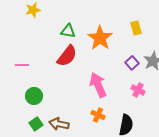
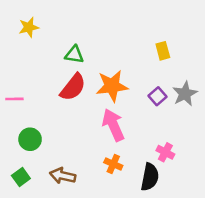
orange star: (100, 38) -> (112, 86), moved, turned 30
pink cross: (138, 90) -> (165, 152), moved
green square: (36, 124) -> (21, 177), moved

